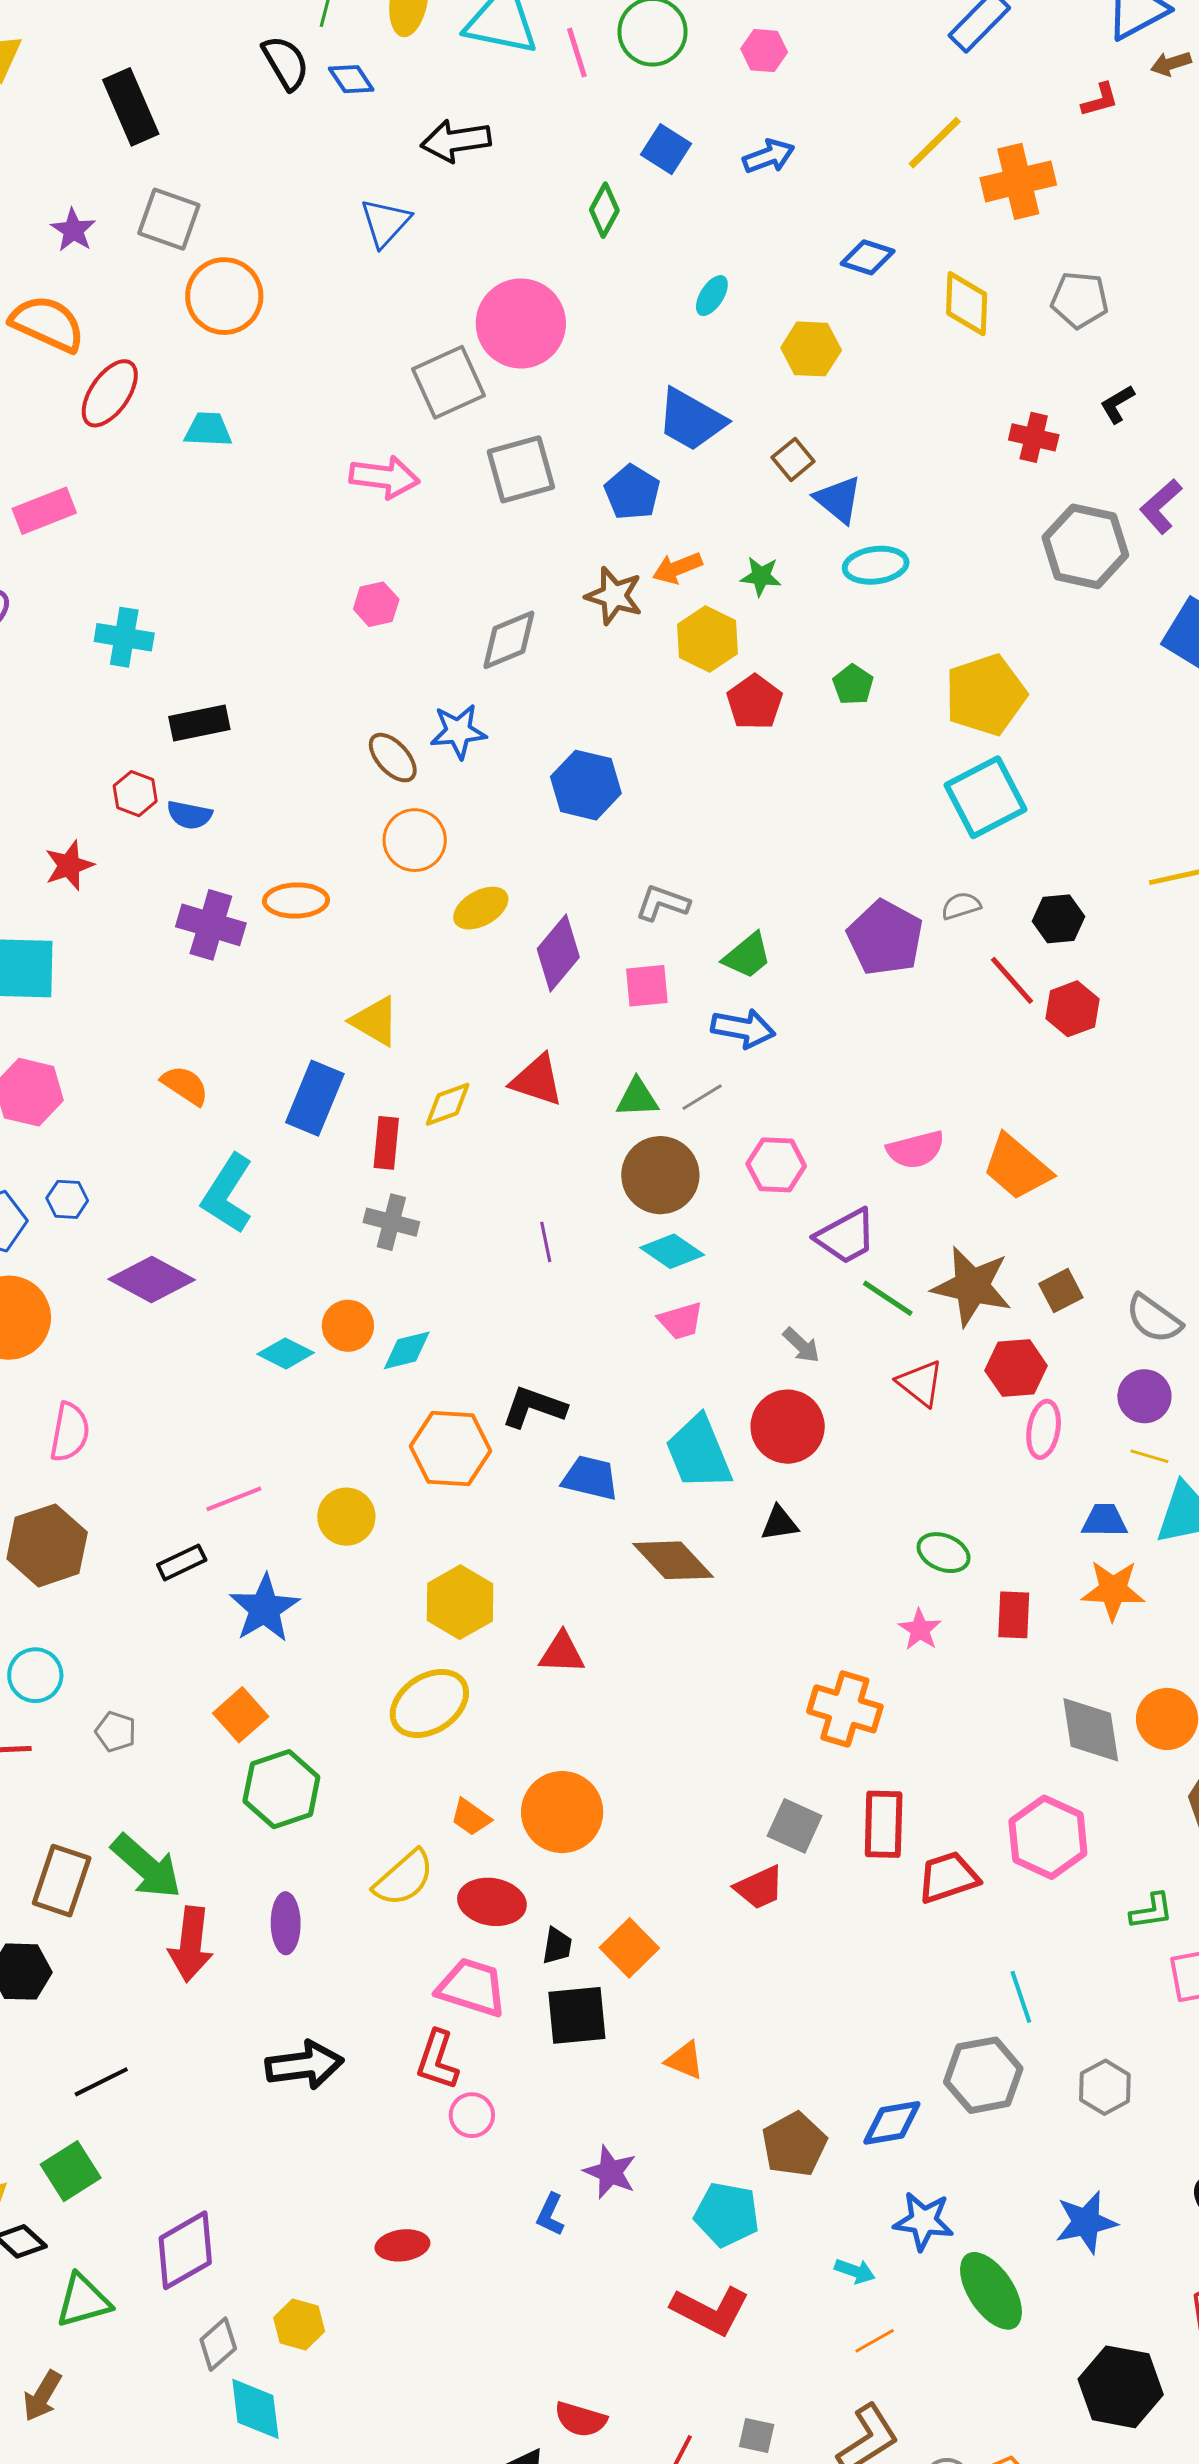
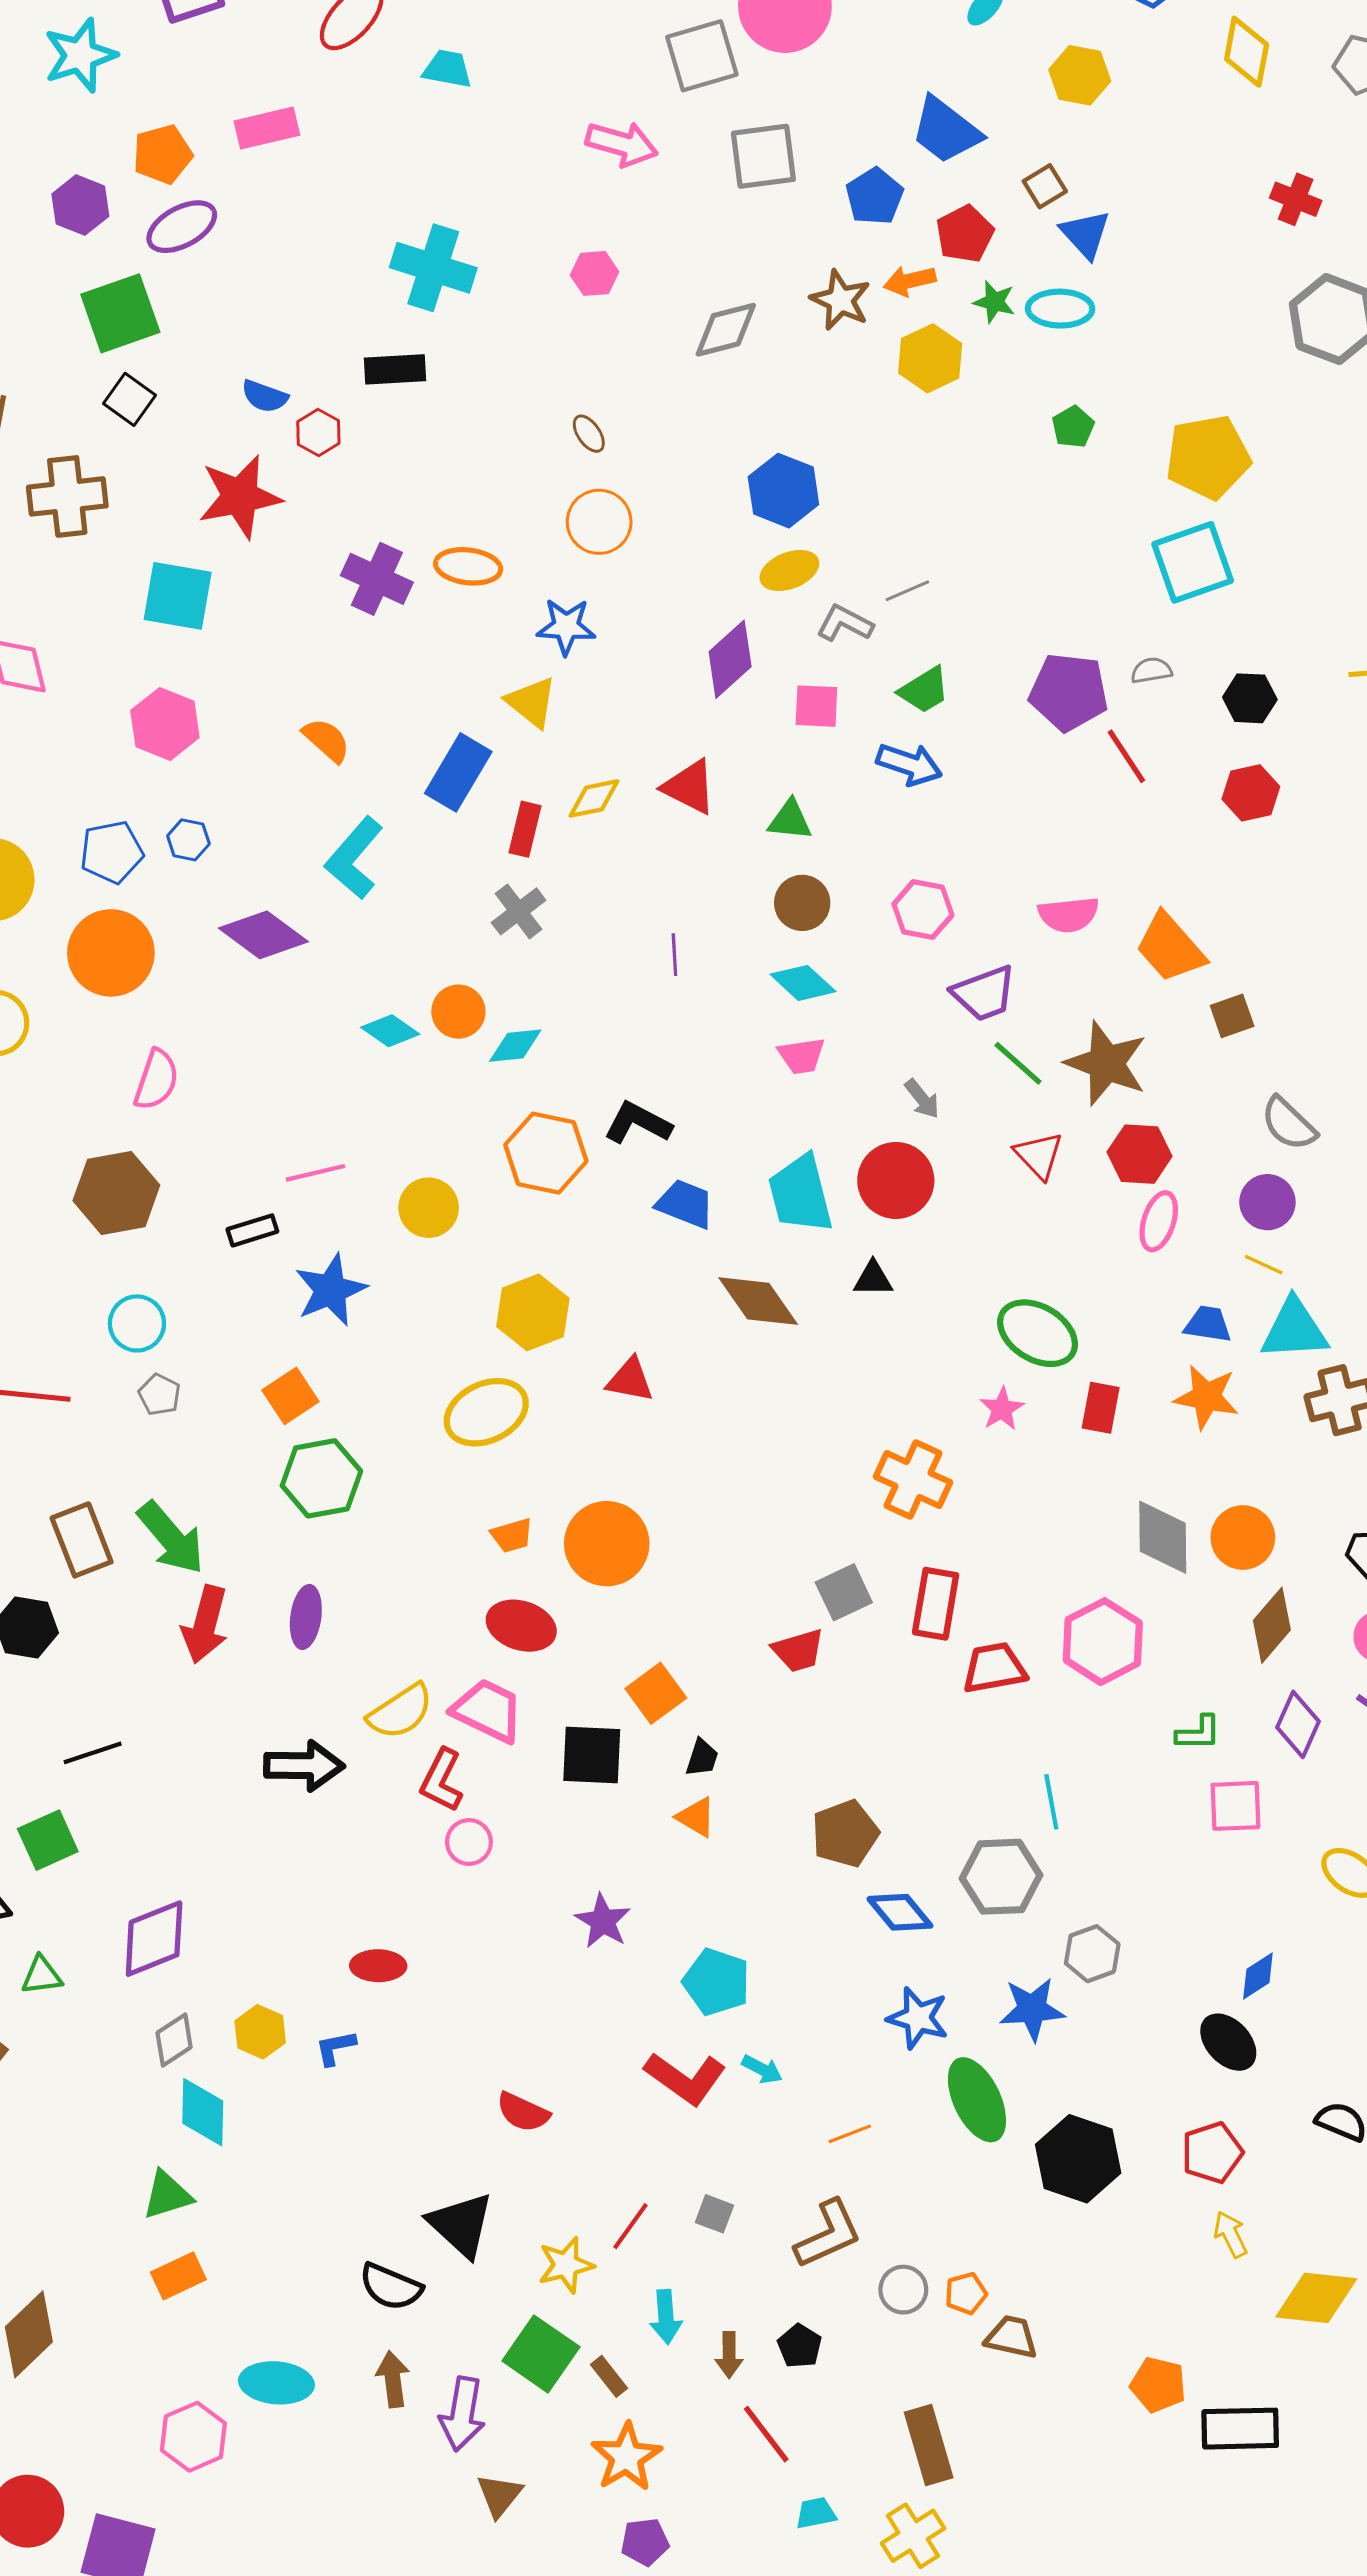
cyan ellipse: (876, 565) -> (1060, 309), moved
cyan cross: (124, 637) -> (433, 268), moved, size x1.4
red pentagon: (755, 702) -> (965, 234), moved
blue star: (458, 731) -> (566, 627), moved
brown ellipse: (393, 758) -> (589, 434), size x0.7
blue semicircle: (189, 815) -> (265, 396), moved
red star: (69, 865) -> (240, 497), size x1.6
yellow ellipse: (481, 908) -> (789, 571), moved
purple pentagon: (885, 938) -> (1069, 692), turned -30
red line: (1012, 980) -> (1126, 756), moved
gray line: (702, 1097) -> (907, 591), moved
brown circle: (660, 1175) -> (802, 903), size x0.7
gray cross: (391, 1222) -> (519, 911), turned 30
brown square: (1061, 1291) -> (1232, 1016), moved
green ellipse: (944, 1553) -> (1038, 1333), size x1.5
cyan circle: (35, 1675) -> (137, 1323), moved
orange trapezoid: (471, 1817) -> (512, 1535), turned -60
gray square: (795, 1826) -> (844, 1592), turned 32
yellow semicircle: (404, 1878) -> (401, 1712), moved
brown rectangle: (62, 1881) -> (82, 1540), turned -48
black trapezoid: (557, 1946) -> (702, 1758), moved
gray hexagon: (1105, 2087) -> (1092, 1954), moved
blue diamond: (892, 2123) -> (900, 1912), turned 52
brown pentagon: (794, 2144) -> (845, 1833), moved
blue L-shape: (550, 2215) -> (335, 2048), moved, turned 45
blue star: (1086, 2222) -> (1032, 2009), moved
cyan arrow: (855, 2271) -> (762, 2069), moved
green triangle: (83, 2301) -> (42, 1975), size x0.7
black hexagon: (1121, 2387) -> (1078, 2159), moved
red semicircle: (581, 2419) -> (523, 2112), moved

